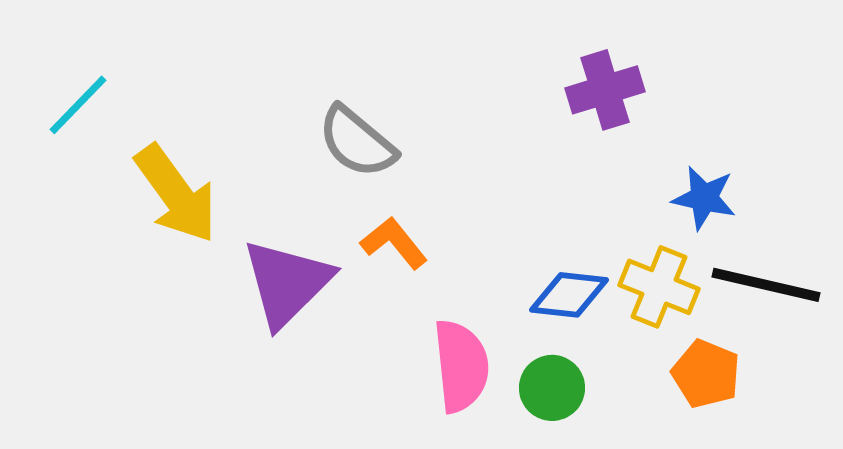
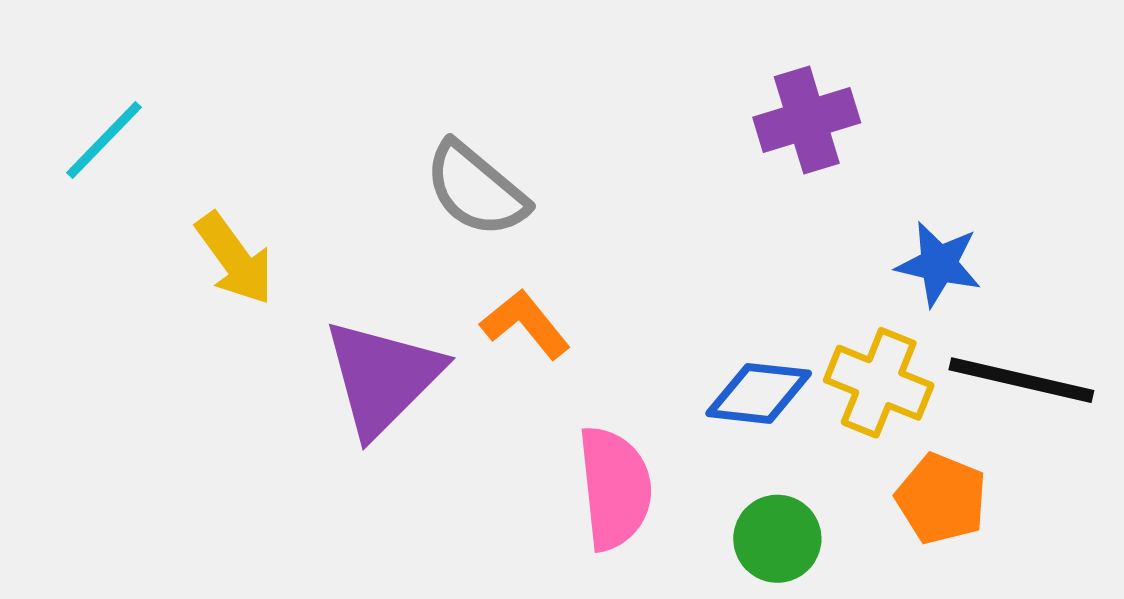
yellow arrow: (176, 194) -> (235, 259), size x0.7
green circle: (552, 388) -> (777, 539), moved

